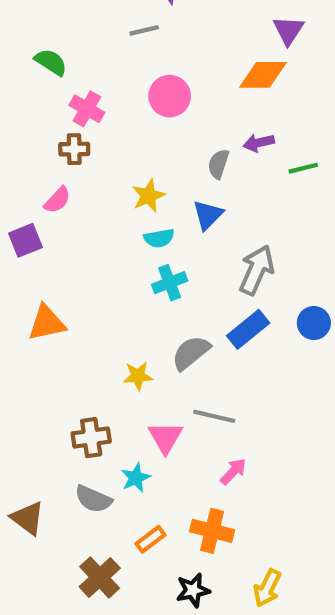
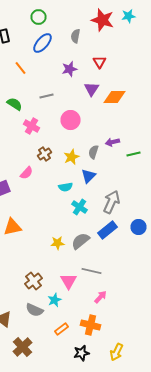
gray line: (144, 30) -> (46, 96), moved
purple triangle: (288, 30) -> (92, 89), moved
orange diamond: (263, 75) -> (114, 97), moved
brown cross: (74, 149) -> (44, 154), moved, turned -32
yellow star: (148, 196) -> (72, 157), moved
pink semicircle: (57, 200) -> (26, 173), moved
cyan cross: (170, 283) -> (80, 207), moved, turned -35
yellow star: (138, 376) -> (58, 243), moved
brown cross: (91, 438) -> (34, 281), turned -30
brown cross: (100, 577) -> (22, 347), moved

